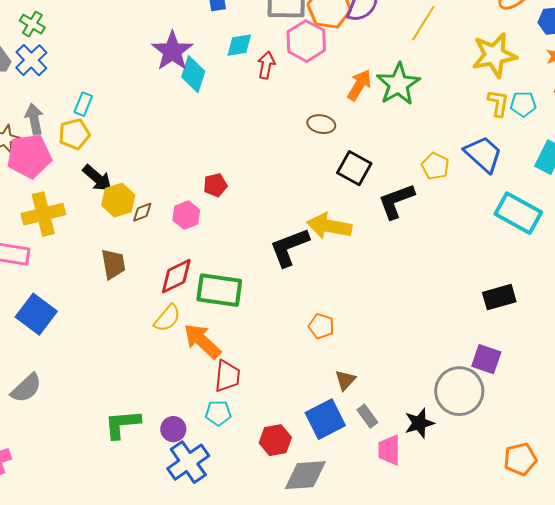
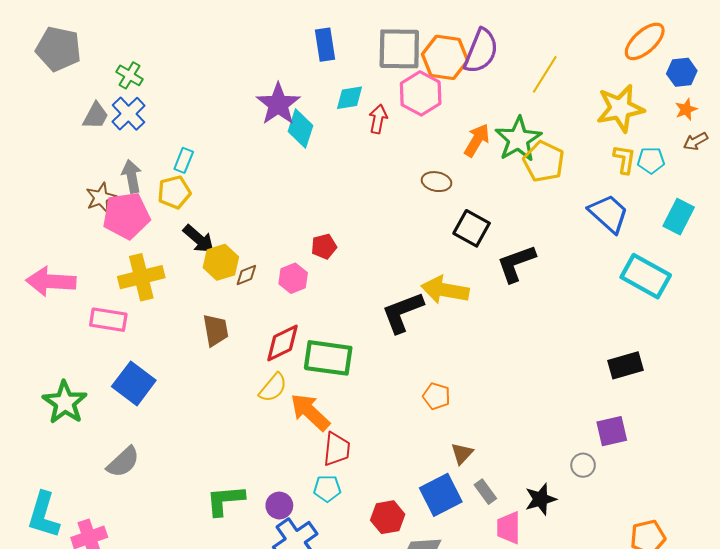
yellow pentagon: (435, 166) -> (544, 161), moved, size x1.4
purple square: (486, 359) -> (612, 431), turned -32
gray circle: (459, 391) -> (583, 465), size x0.5

